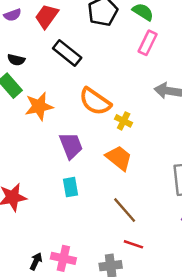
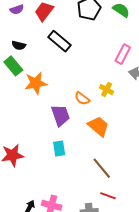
pink rectangle: (148, 43) -> (123, 54), moved
orange semicircle: (95, 101) -> (82, 98), moved, size x0.6
yellow cross: (124, 121) -> (107, 90), moved

